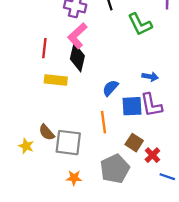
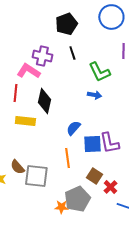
pink L-shape: (77, 36) -> (28, 71), moved, turned 75
blue arrow: (150, 77) -> (94, 95), moved
orange star: (74, 178) -> (61, 207), moved

